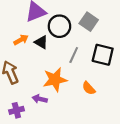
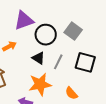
black triangle: (41, 42) -> (38, 58), moved

